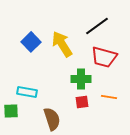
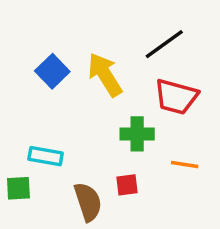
red square: (82, 102) -> (127, 185), moved

